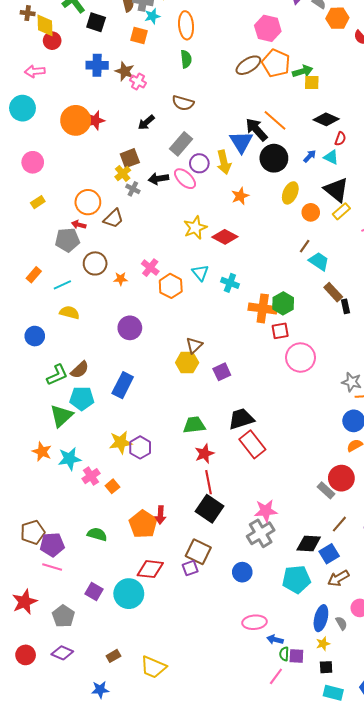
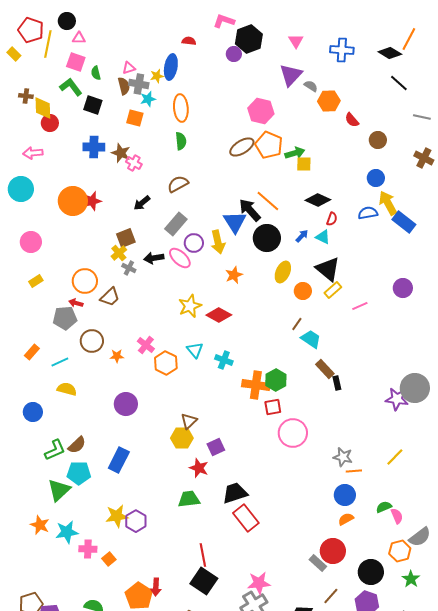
brown semicircle: (183, 103) -> (178, 184), turned 135
red star: (204, 454) -> (199, 468), moved, turned -30
pink cross: (91, 476) -> (88, 549), turned 36

